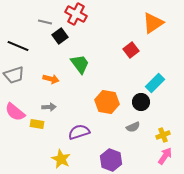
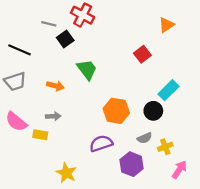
orange triangle: (153, 23) -> (166, 25), size x0.7
purple semicircle: (79, 132) -> (101, 143), moved
yellow cross: (163, 135) -> (165, 147), moved
purple hexagon: (111, 160) -> (132, 164), moved

